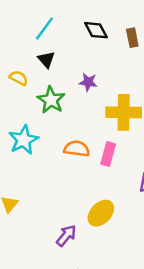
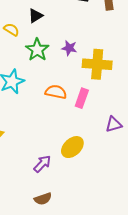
black triangle: (46, 60) -> (36, 16), turned 35
purple star: (88, 82) -> (69, 48), moved

